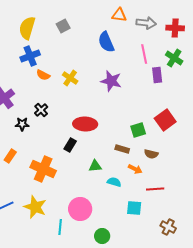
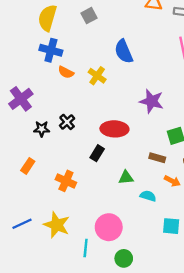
blue semicircle: (106, 42) -> (124, 51), moved
blue cross: (30, 56) -> (51, 50), turned 36
purple star: (111, 81) -> (151, 101), moved
black cross: (41, 110) -> (67, 122), moved
orange cross: (43, 169) -> (66, 181), size x0.7
green circle: (102, 236) -> (124, 258), moved

